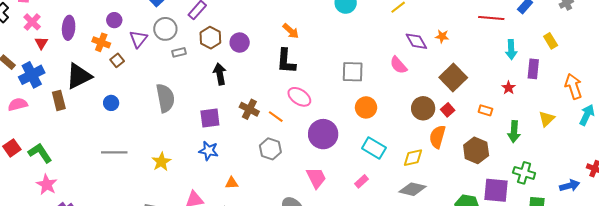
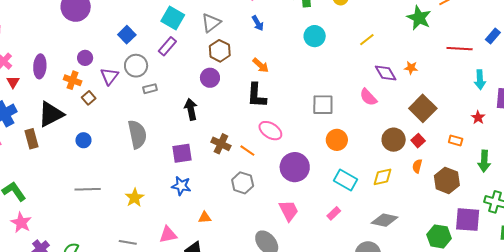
brown hexagon: (210, 38) -> (220, 51), moved
orange semicircle: (437, 137) -> (417, 166), moved, size x0.6
yellow diamond: (413, 158) -> (382, 177), moved

